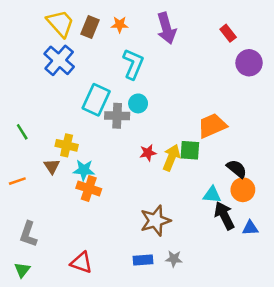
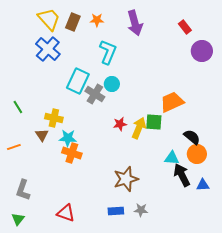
gray cross: (117, 116) -> (95, 94), turned 30

